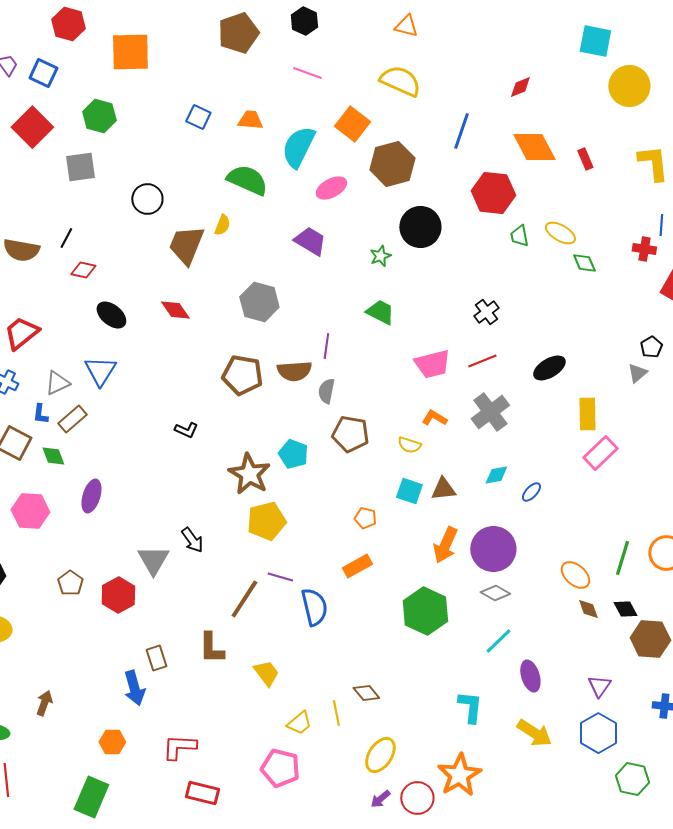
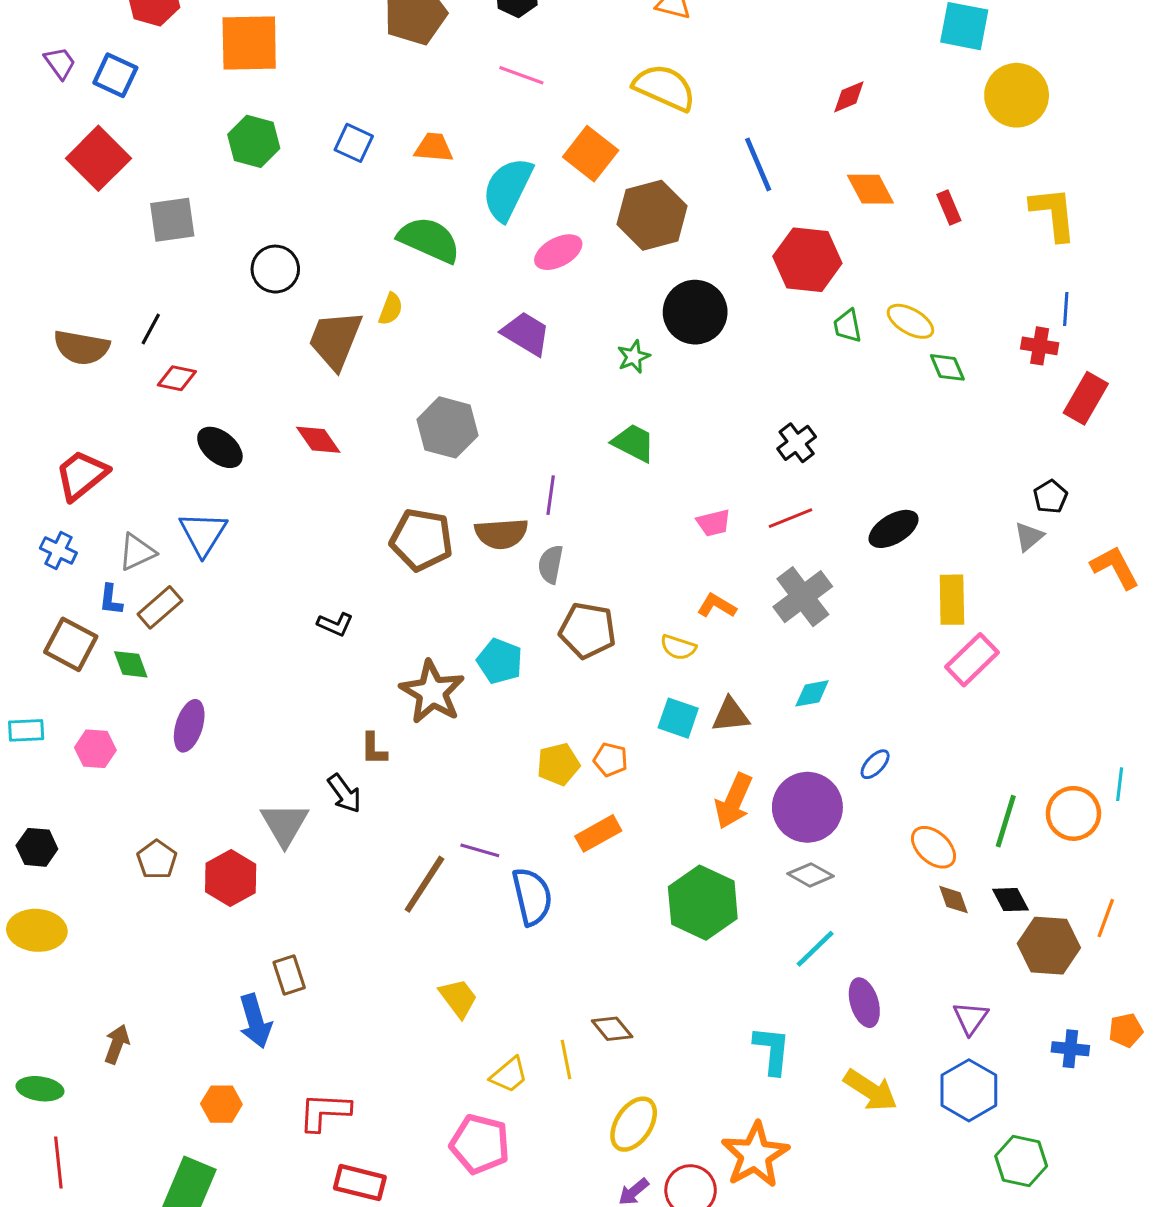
green hexagon: (99, 116) -> (254, 141), moved
blue line: (461, 131) -> (758, 164), turned -42
orange diamond: (534, 147) -> (870, 189), size x0.7
pink trapezoid: (432, 364) -> (714, 523), size x0.6
blue ellipse: (531, 492) -> (875, 764), moved
pink hexagon: (30, 511) -> (95, 749), size x0.7
yellow pentagon: (266, 521) -> (558, 764), moved, size x0.7
brown L-shape: (211, 648) -> (374, 749), moved, size x0.7

